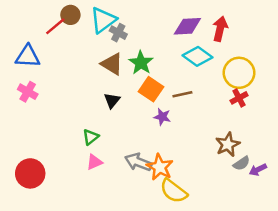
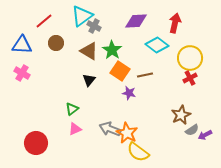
brown circle: (70, 15) -> (56, 43), moved
purple diamond: (187, 26) -> (136, 21), moved
red circle: (30, 173) -> (36, 143), moved

